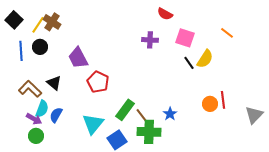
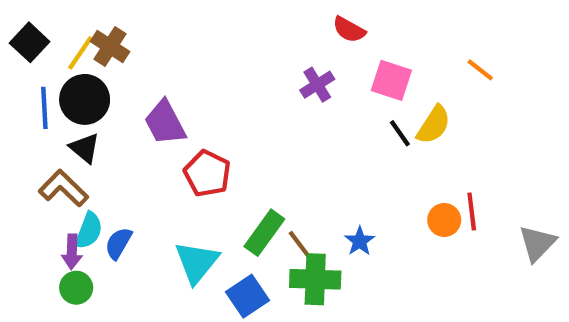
purple cross: (150, 40) -> (317, 85), turned -35
black circle: (40, 47) -> (85, 99), size x1.5
black triangle: (54, 83) -> (85, 148), moved
purple arrow: (34, 119) -> (72, 252), turned 63

